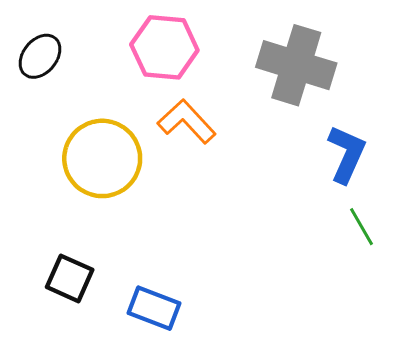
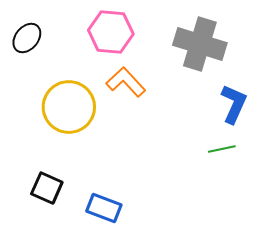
green line: (361, 227) -> (222, 149), moved, turned -72

